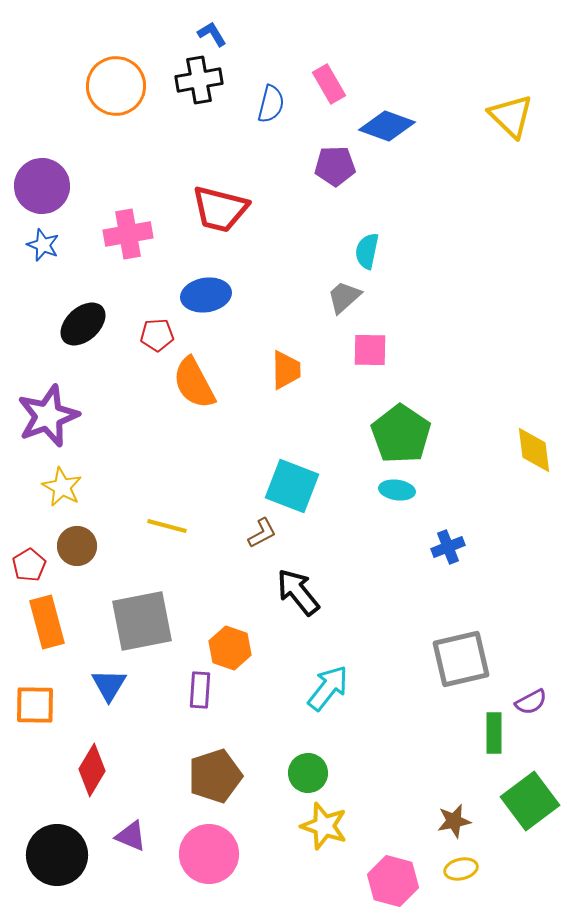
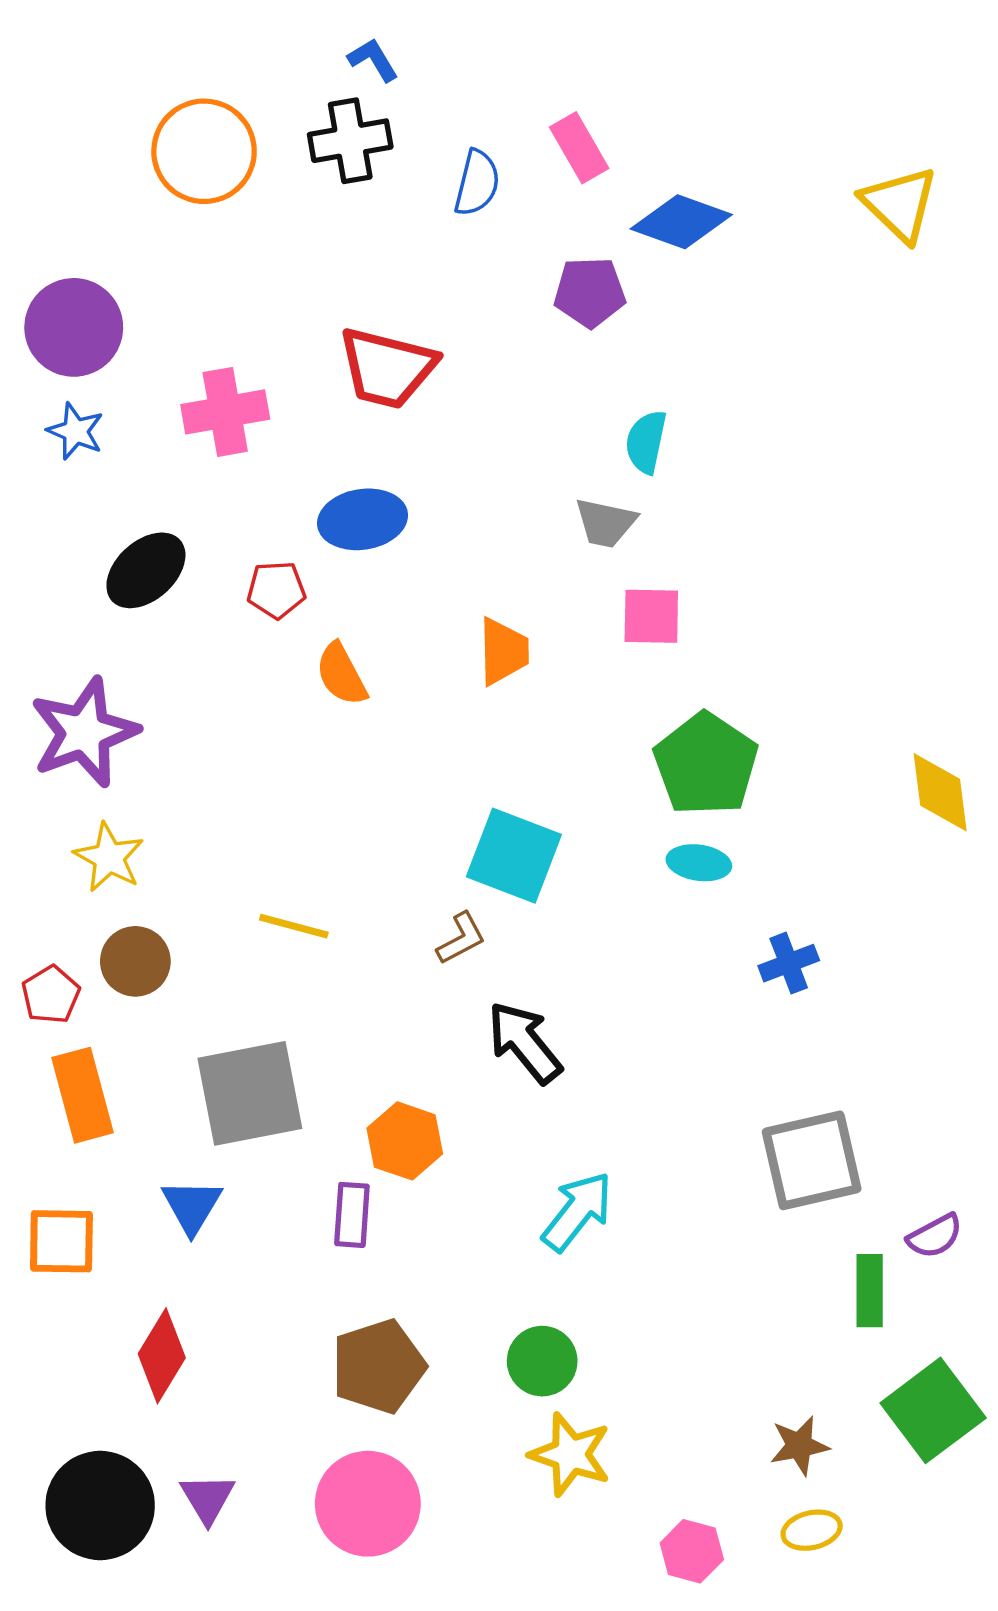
gray trapezoid: (344, 297) -> (606, 523), turned -126
orange semicircle: (194, 383) -> (341, 674), size x0.7
purple triangle: (131, 836) -> (208, 1498), moved, turned 36
pink hexagon: (393, 881) -> (692, 1551), size x0.7

